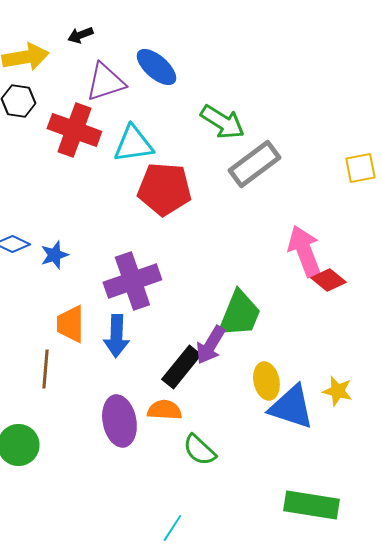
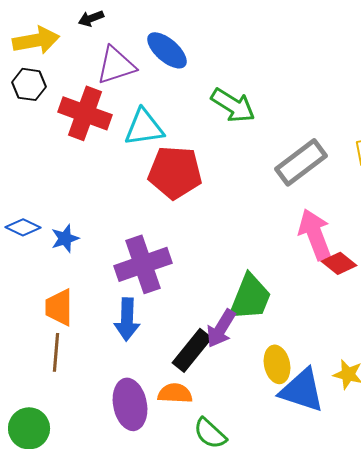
gray rectangle: (254, 164) -> (301, 162), moved
orange trapezoid: (70, 324) -> (59, 307), moved

